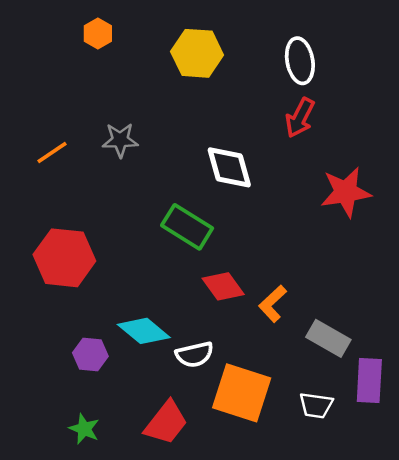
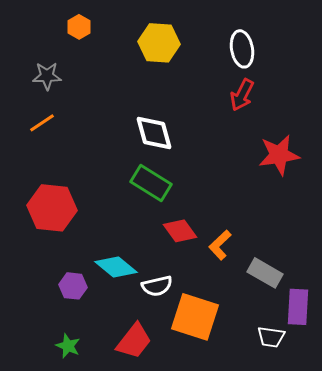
gray star: (120, 140) -> (47, 76), moved
white diamond: (229, 167) -> (154, 133), moved
white trapezoid: (316, 405) -> (271, 337), moved

